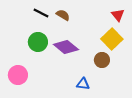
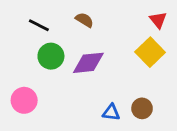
black line: (41, 13) -> (39, 25), moved
purple diamond: (66, 47) -> (88, 63), turned -45
brown circle: (102, 60) -> (142, 108), moved

